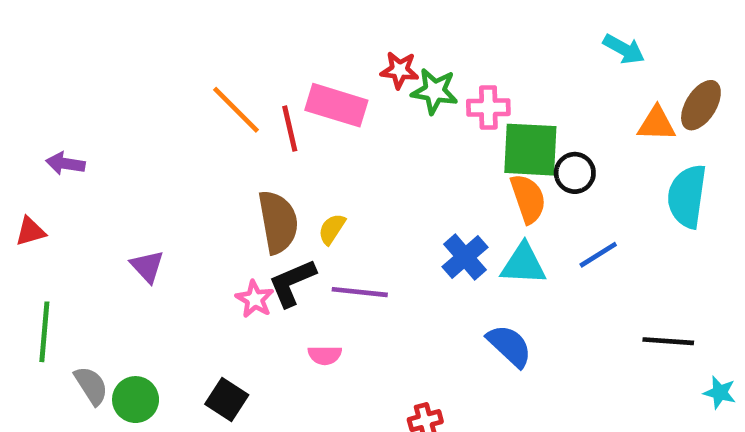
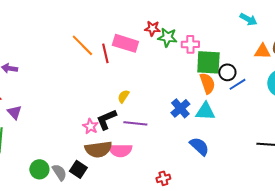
brown semicircle: (278, 222) -> (98, 149), moved, turned 92
blue line: (598, 255) -> (237, 84), moved
purple triangle: (147, 266) -> (14, 112), moved
pink semicircle: (325, 355) -> (120, 150), size x1.6
gray semicircle: (91, 386) -> (59, 172), moved

